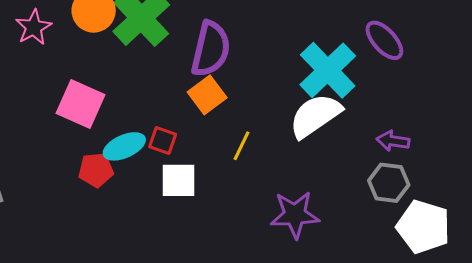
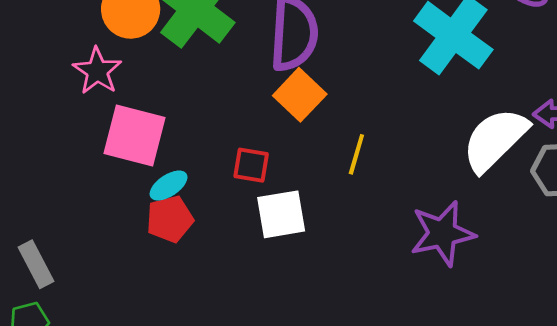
pink star: (34, 27) -> (97, 71), moved
white semicircle: (315, 116) -> (495, 140), moved
cyan ellipse: (124, 146) -> (169, 186), moved, size x0.7

